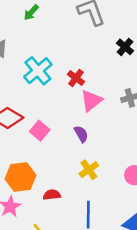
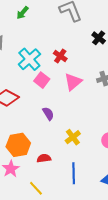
red cross: (76, 78) -> (60, 56), moved
pink square: (40, 131) -> (42, 80), moved
purple semicircle: (81, 134) -> (48, 114), moved

